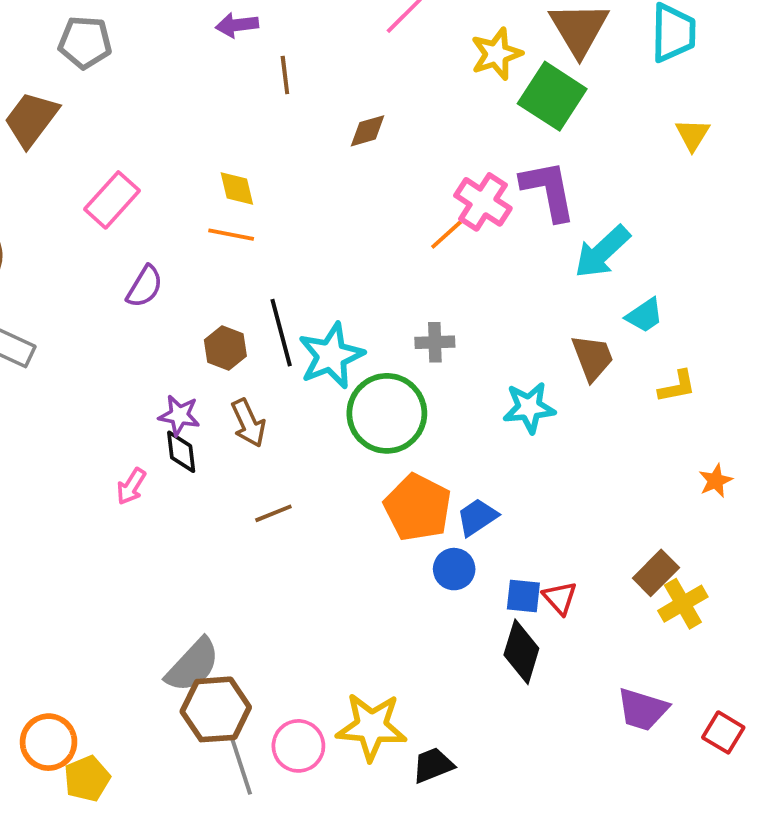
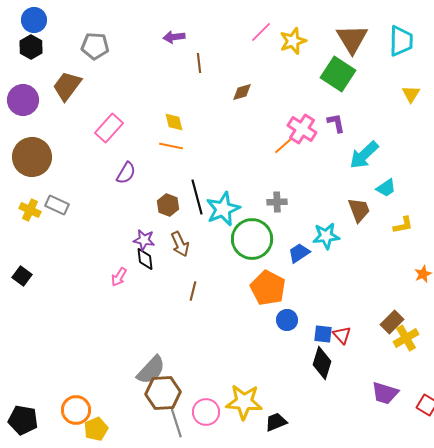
yellow star: (496, 54) -> (293, 41), moved
purple L-shape: (548, 190) -> (336, 123), size x0.6
brown line: (273, 513) -> (193, 291), turned -54
blue trapezoid: (477, 517) -> (299, 253), moved

